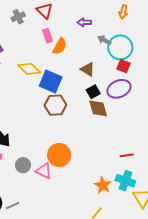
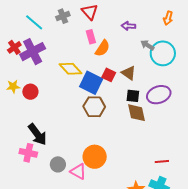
red square: (123, 66) -> (109, 75), moved
black square: (93, 92) -> (133, 96), turned 32

